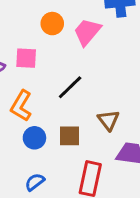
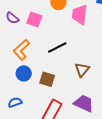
pink trapezoid: (87, 32) -> (80, 15), turned -50
brown triangle: (108, 120) -> (82, 70), moved

